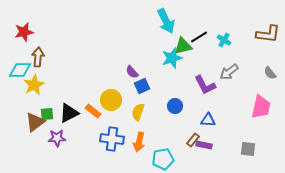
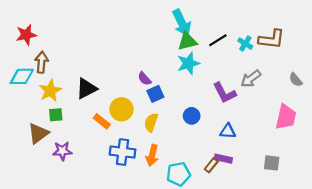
brown L-shape: (268, 34) -> (272, 39), moved
green triangle: (183, 46) -> (187, 41), moved
yellow star: (34, 85) -> (50, 91), moved
black triangle: (69, 113) -> (86, 88), moved
green square: (47, 114) -> (56, 115), moved
brown rectangle: (193, 140) -> (211, 165), moved

